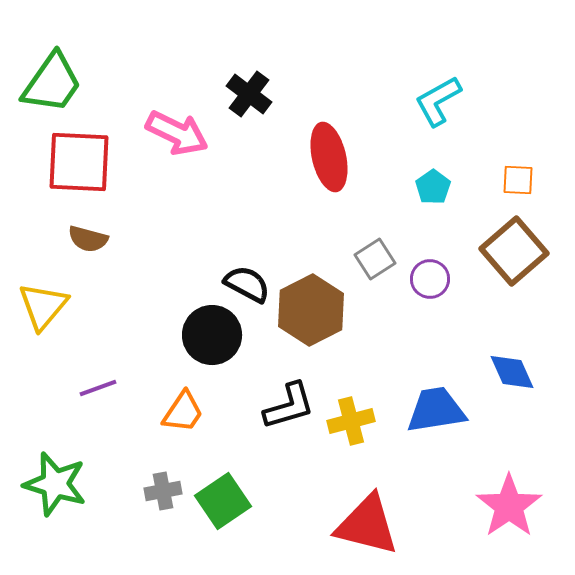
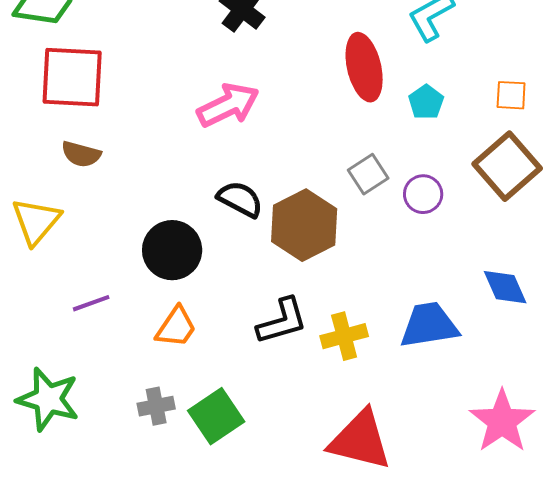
pink arrow: (177, 133) -> (228, 105), moved, turned -52
red ellipse: (329, 157) -> (364, 67), moved
black circle: (212, 335) -> (172, 250), moved

